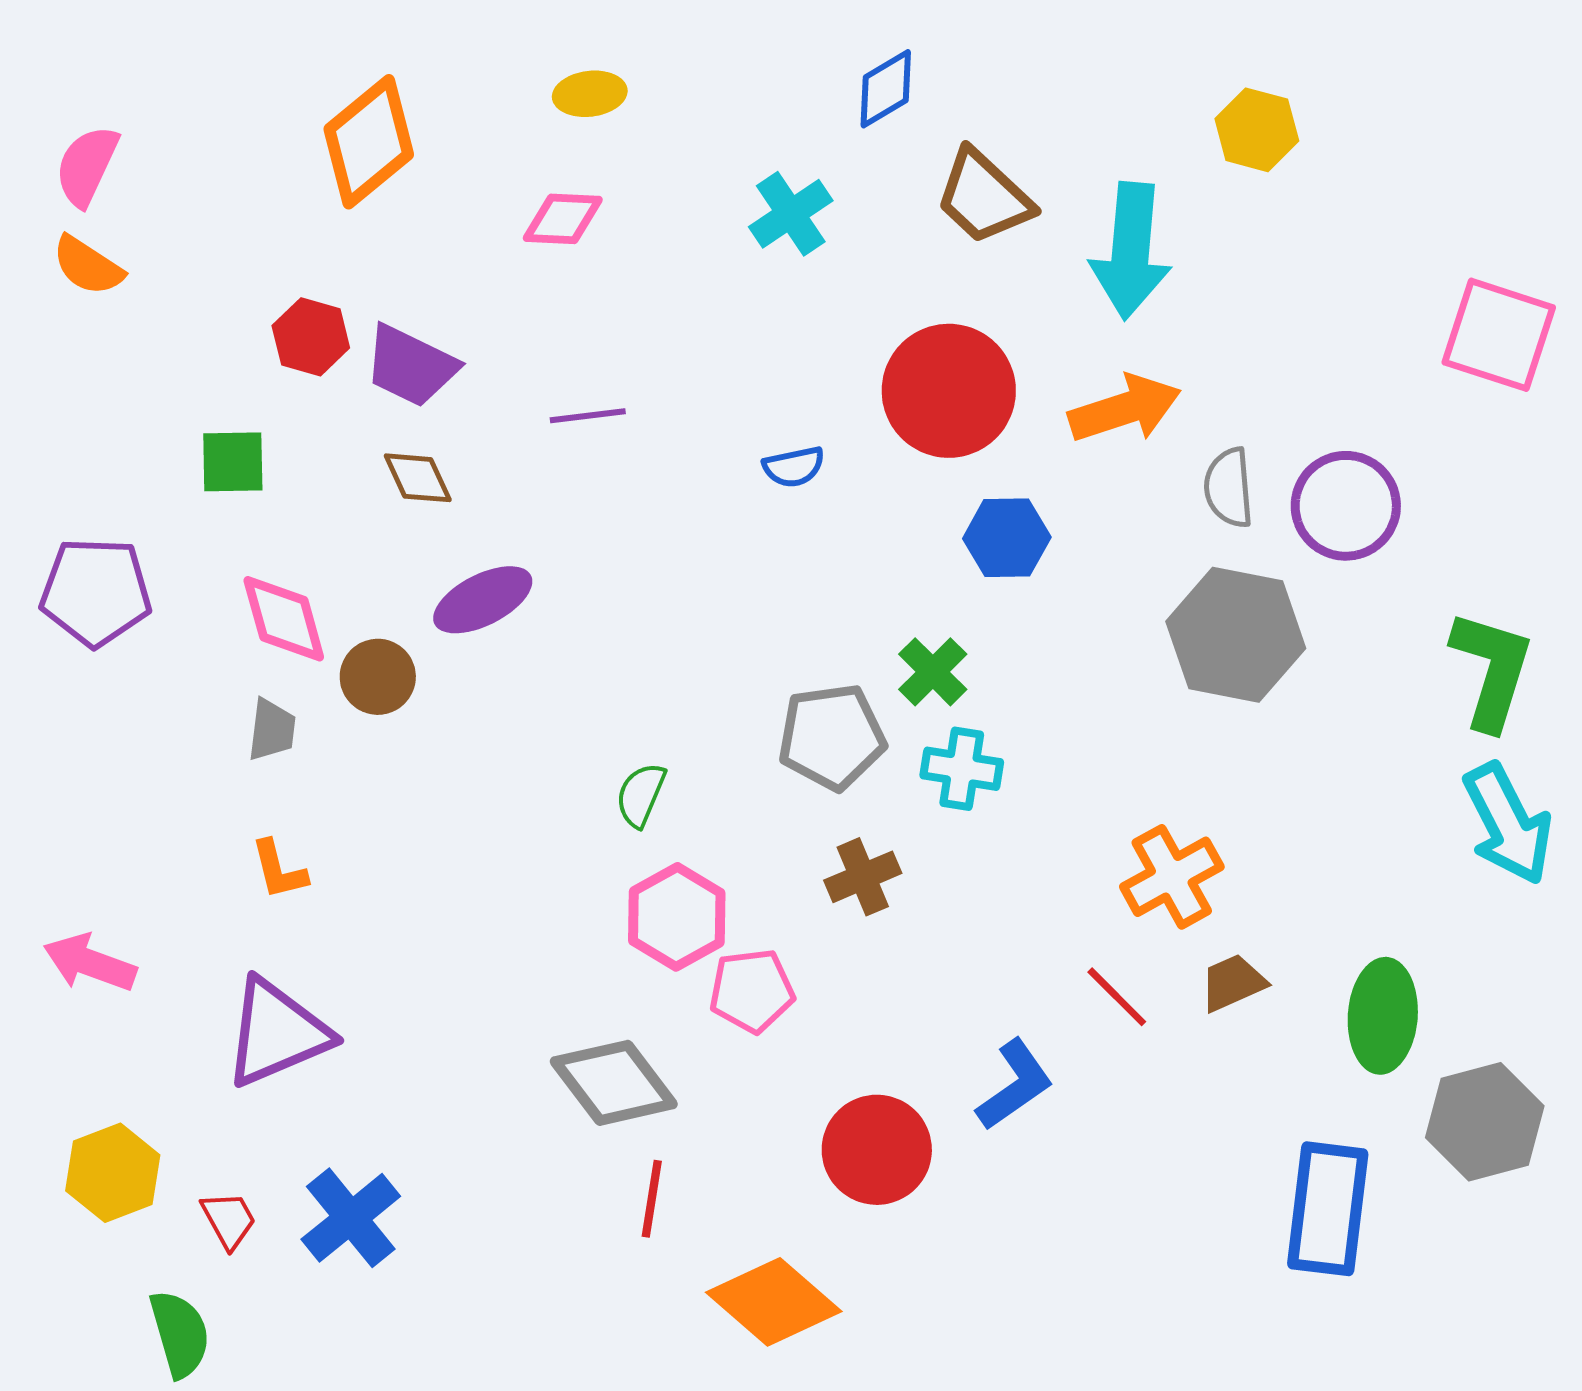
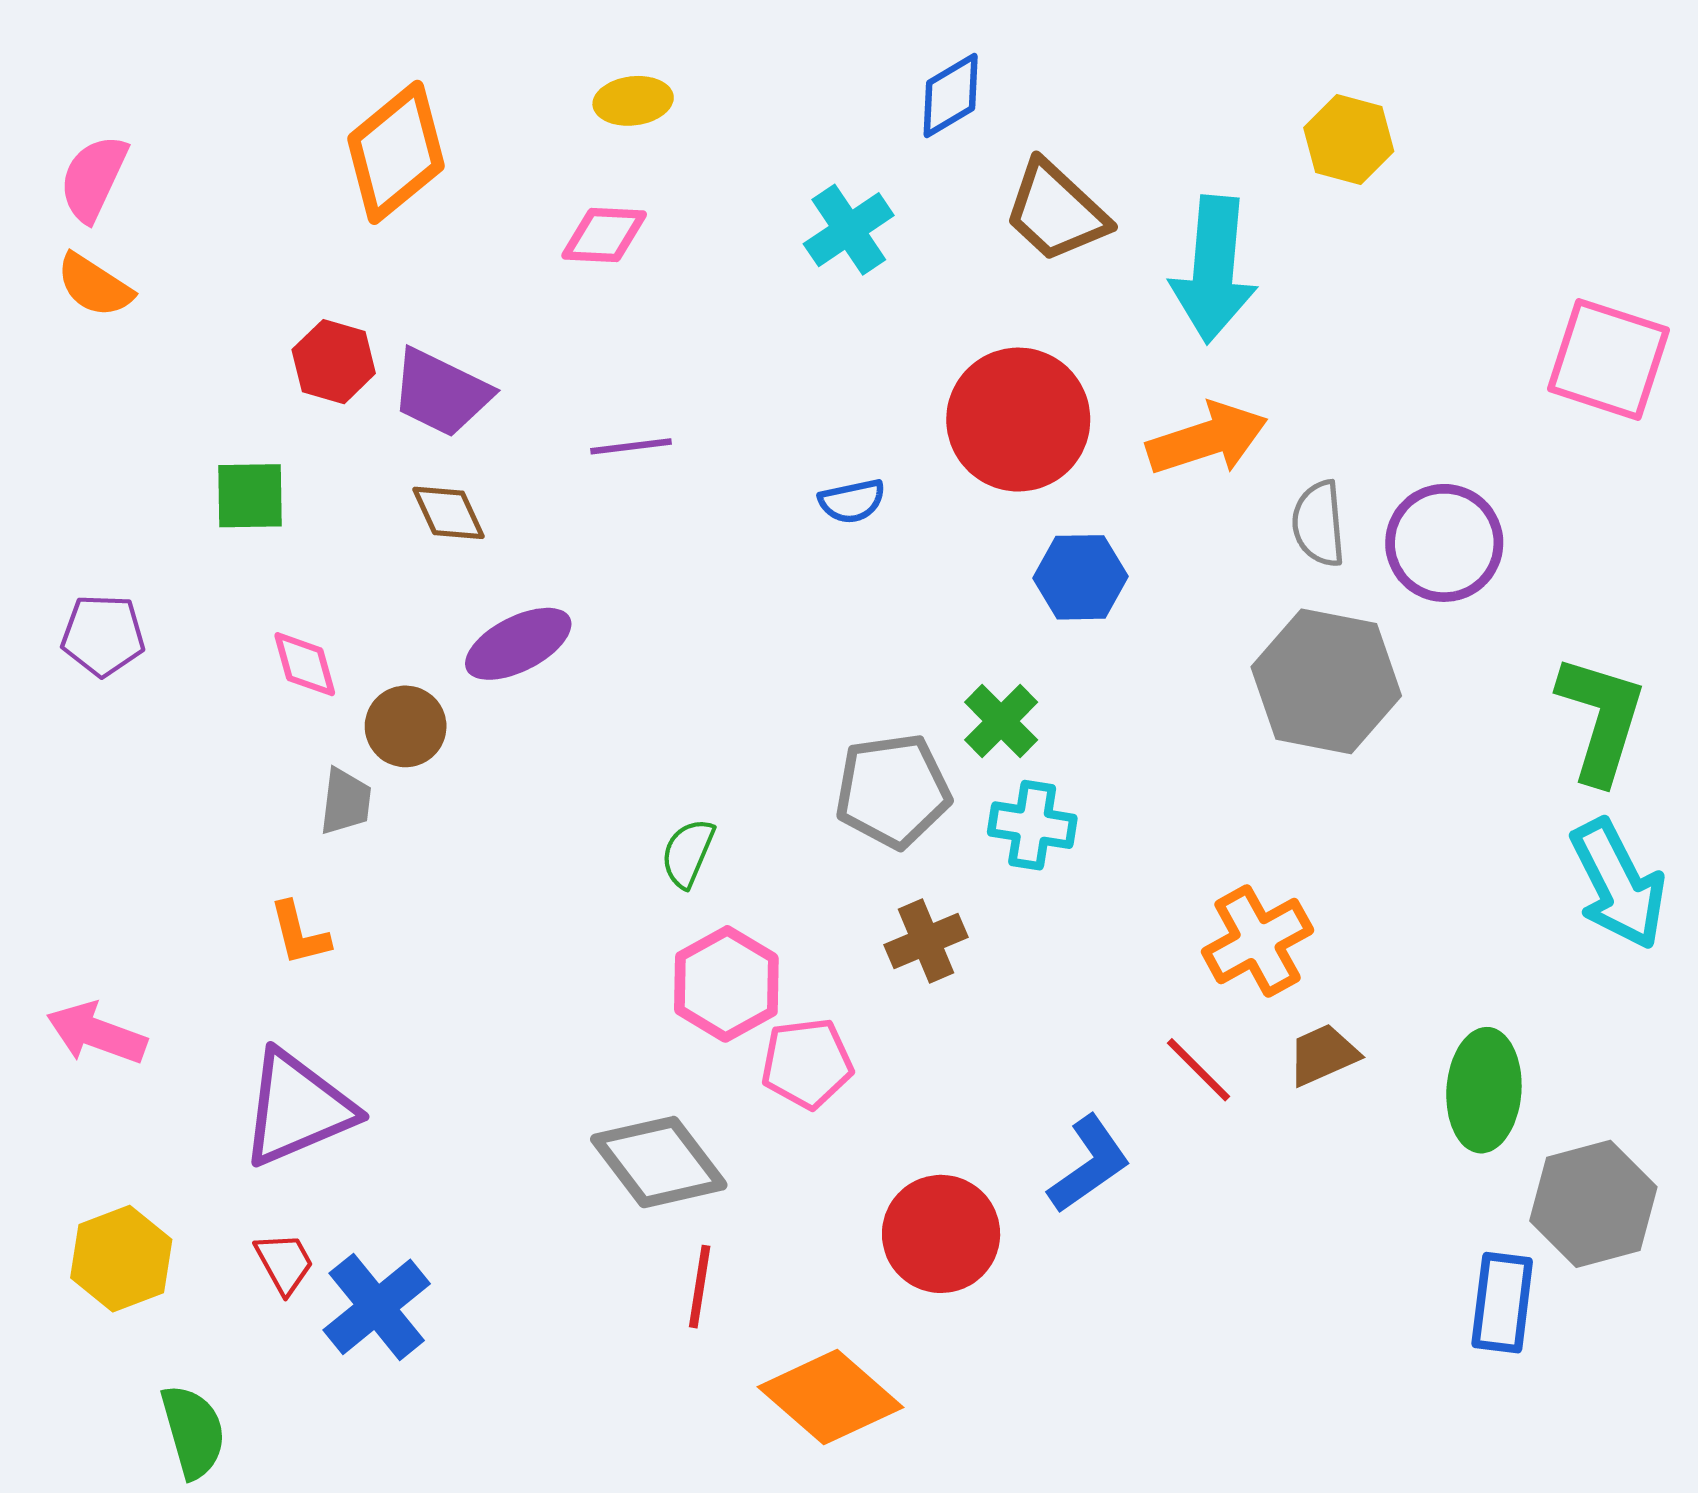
purple pentagon: (96, 592) -> (103, 635), size x0.7
pink diamond: (284, 619) -> (305, 664), size x0.7
gray trapezoid: (272, 730) -> (346, 802), moved
blue rectangle: (1328, 1209) -> (1502, 1303), moved, size x0.7
red trapezoid: (229, 1220) -> (284, 1263), moved

